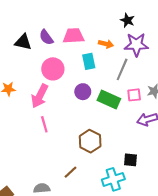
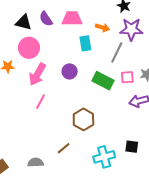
pink circle: (53, 69) -> (29, 48), moved
purple circle: (83, 92) -> (70, 71), moved
pink line: (44, 124) -> (41, 102), turned 42
black square: (131, 160) -> (132, 147), moved

